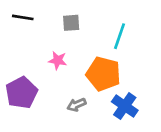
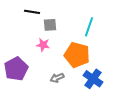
black line: (23, 17) -> (32, 12), moved
gray square: (71, 23) -> (50, 25), moved

